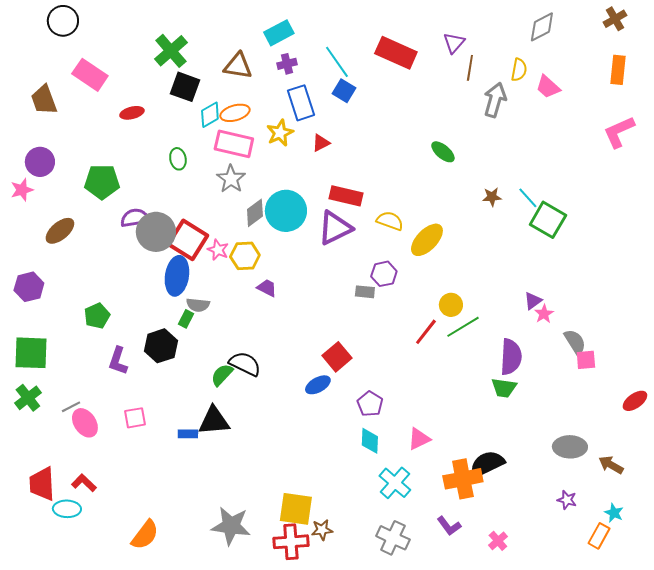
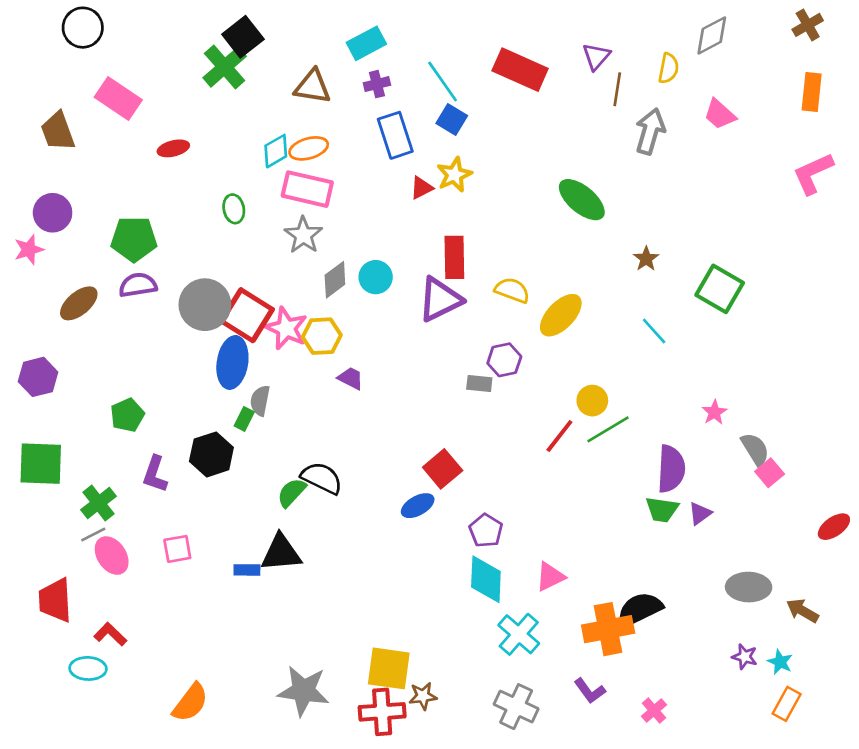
yellow semicircle: (519, 70) -> (668, 68), moved
black square: (185, 87) -> (243, 37), moved, turned 32
yellow star: (280, 133) -> (454, 175), moved
green ellipse: (443, 152) -> (582, 200), size x1.5
red rectangle: (346, 196) -> (454, 257), turned 76
brown star: (492, 197) -> (646, 259), turned -30
cyan line: (528, 198) -> (654, 331), moved
cyan circle: (286, 211) -> (376, 277), size x0.6
purple semicircle: (135, 218) -> (138, 285), moved
pink star: (218, 250) -> (286, 328), size x1.5
purple triangle: (533, 301) -> (700, 513), moved
gray semicircle: (198, 305) -> (260, 401), turned 95
pink square: (586, 360) -> (770, 473), turned -35
green cross: (28, 398) -> (98, 503), moved
cyan diamond: (370, 441) -> (486, 579), size x1.4
red trapezoid: (42, 484) -> (55, 600), moved
cyan star: (614, 513) -> (780, 662), moved

